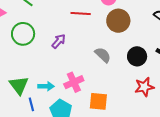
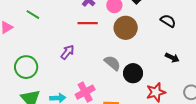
green circle: (23, 34) -> (26, 67), moved
black circle: (137, 56) -> (133, 73), moved

